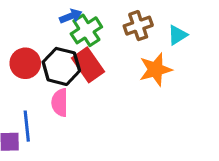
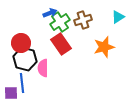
brown cross: (138, 26) -> (83, 20), moved
cyan triangle: (177, 35) -> (118, 17), moved
black hexagon: (61, 66) -> (25, 59), moved

